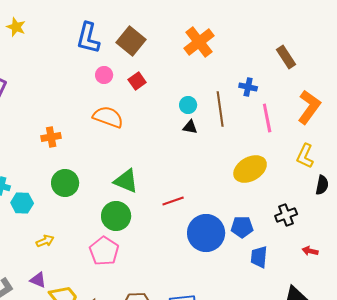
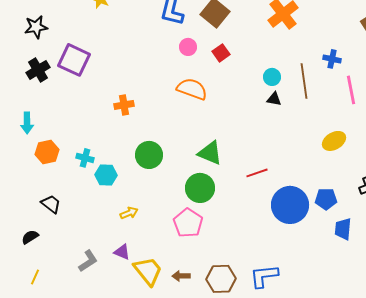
orange cross: (51, 137) -> (124, 105), moved
yellow ellipse: (250, 169) -> (334, 141), size x0.7

